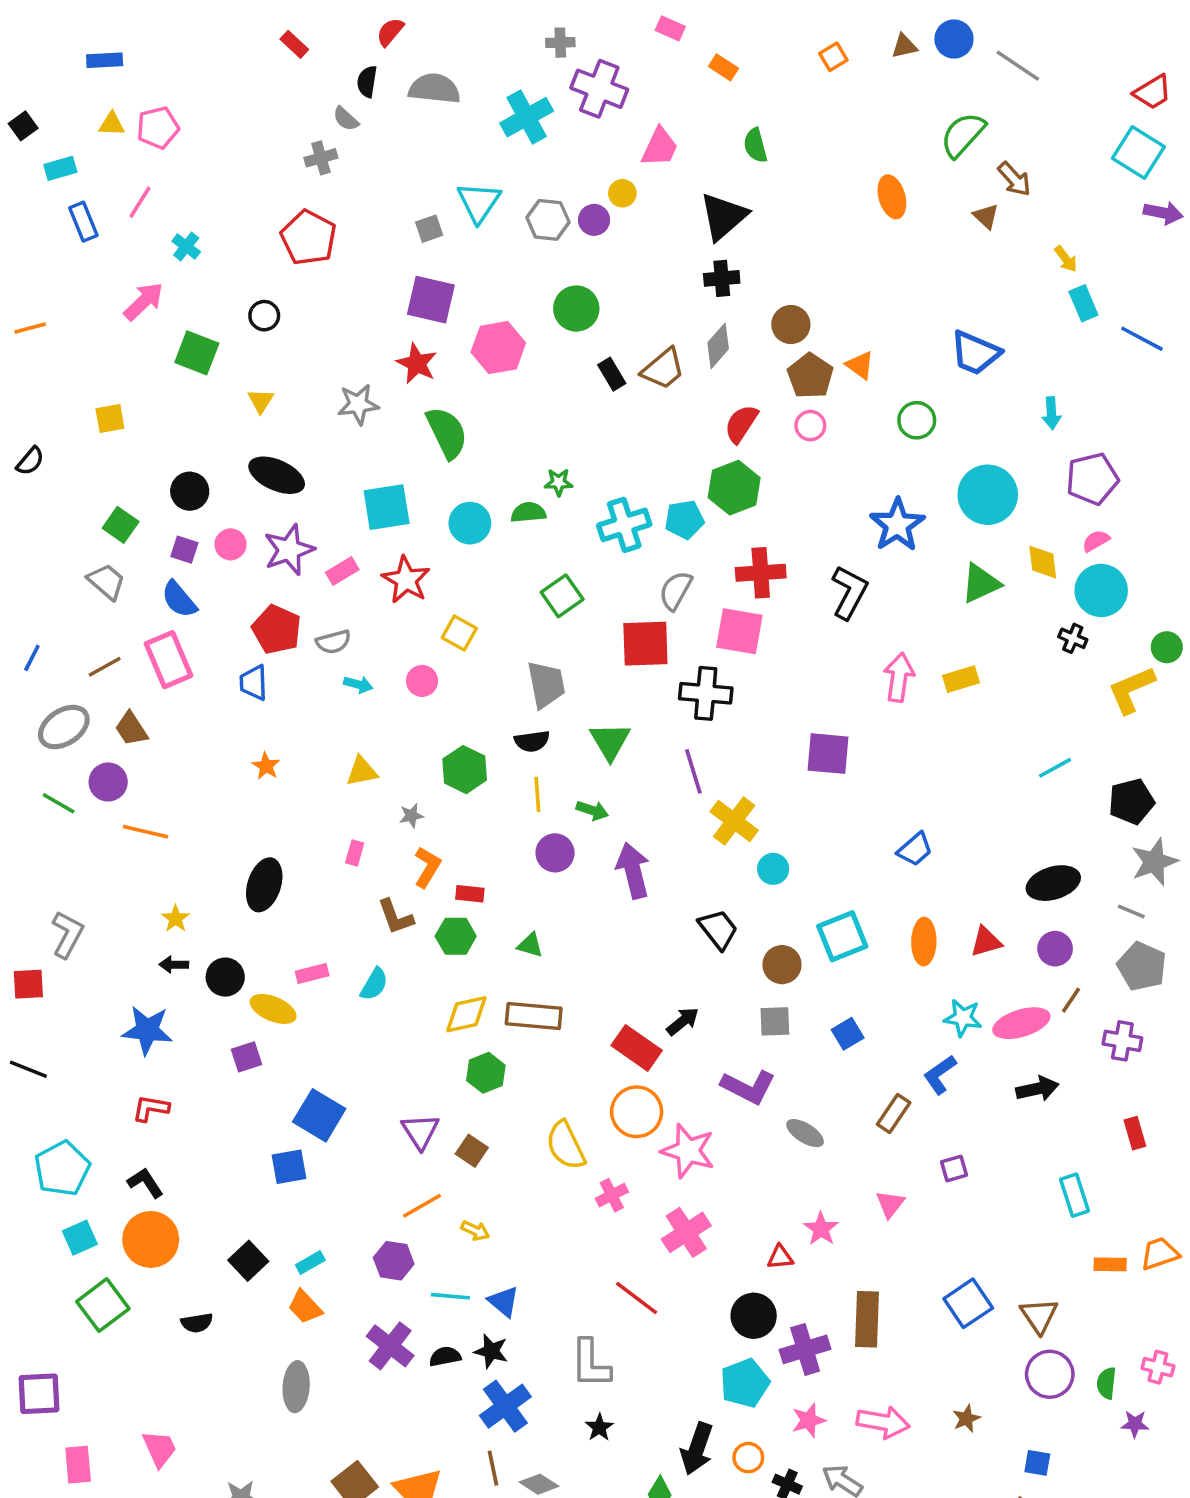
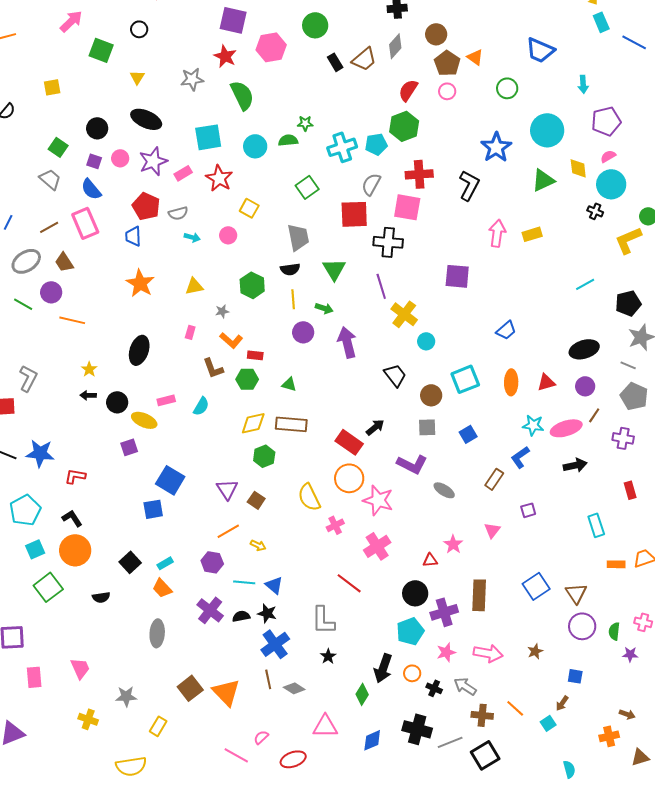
orange star: (266, 766) -> (140, 283), size x1.8
orange L-shape: (427, 867) -> (231, 340), turned 100
blue star: (147, 1030) -> (40, 453), moved

